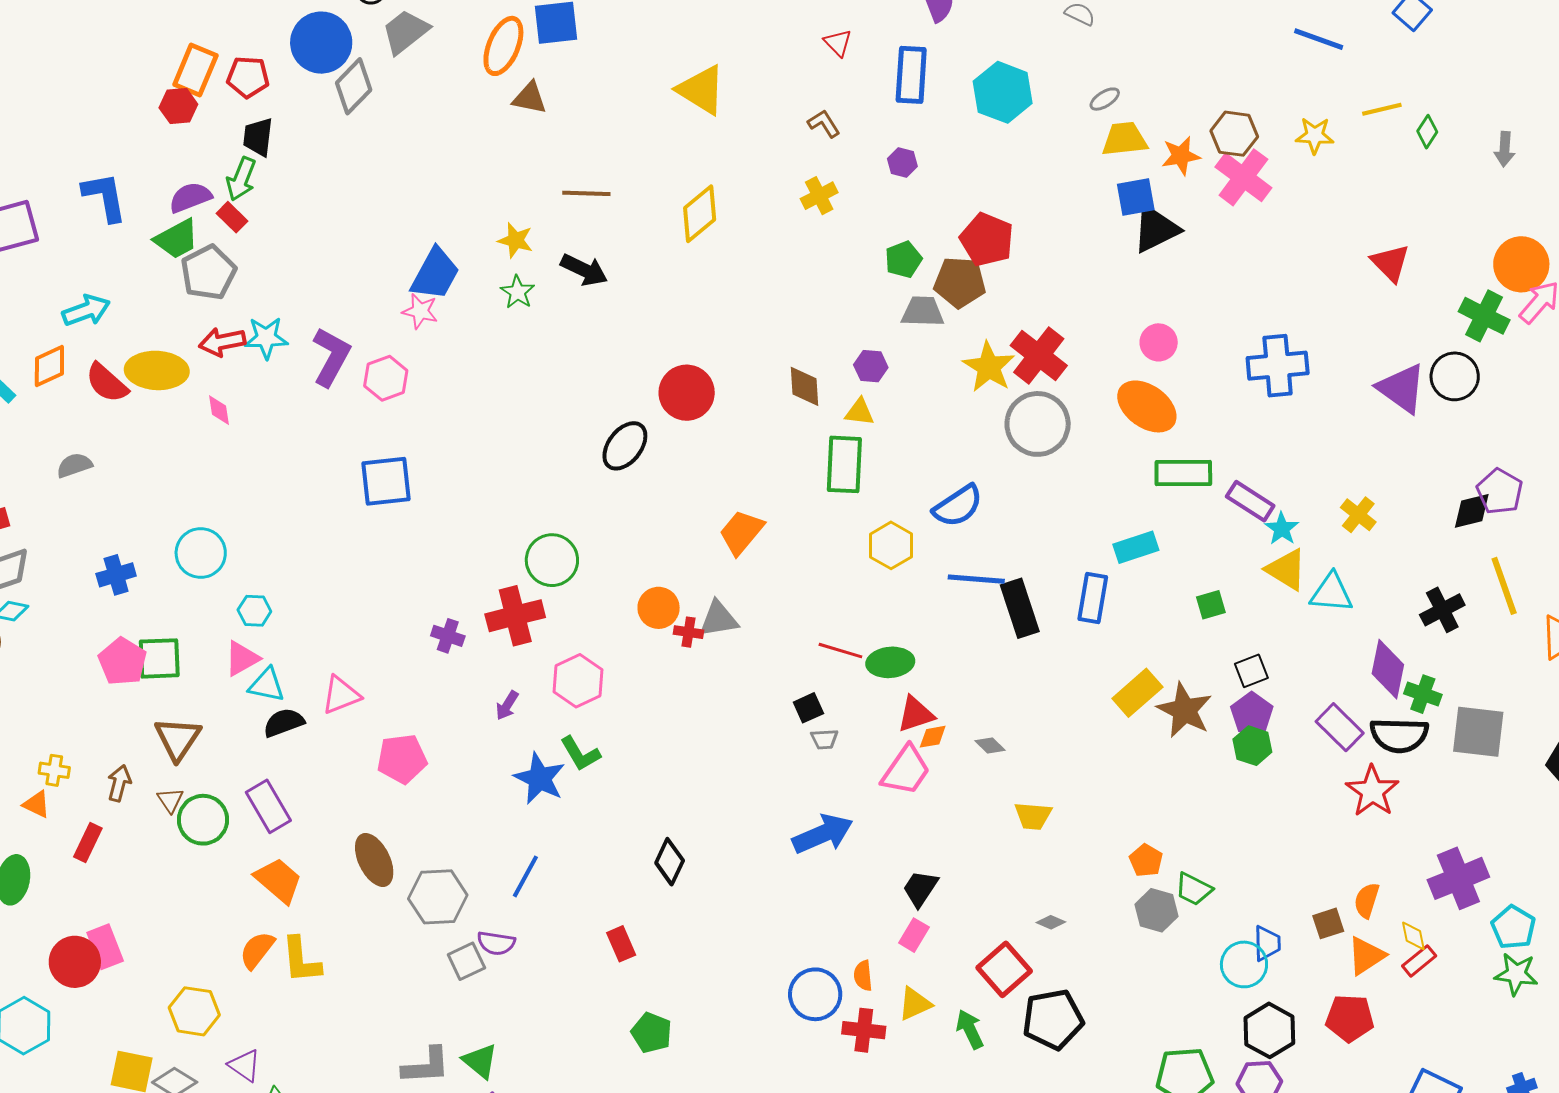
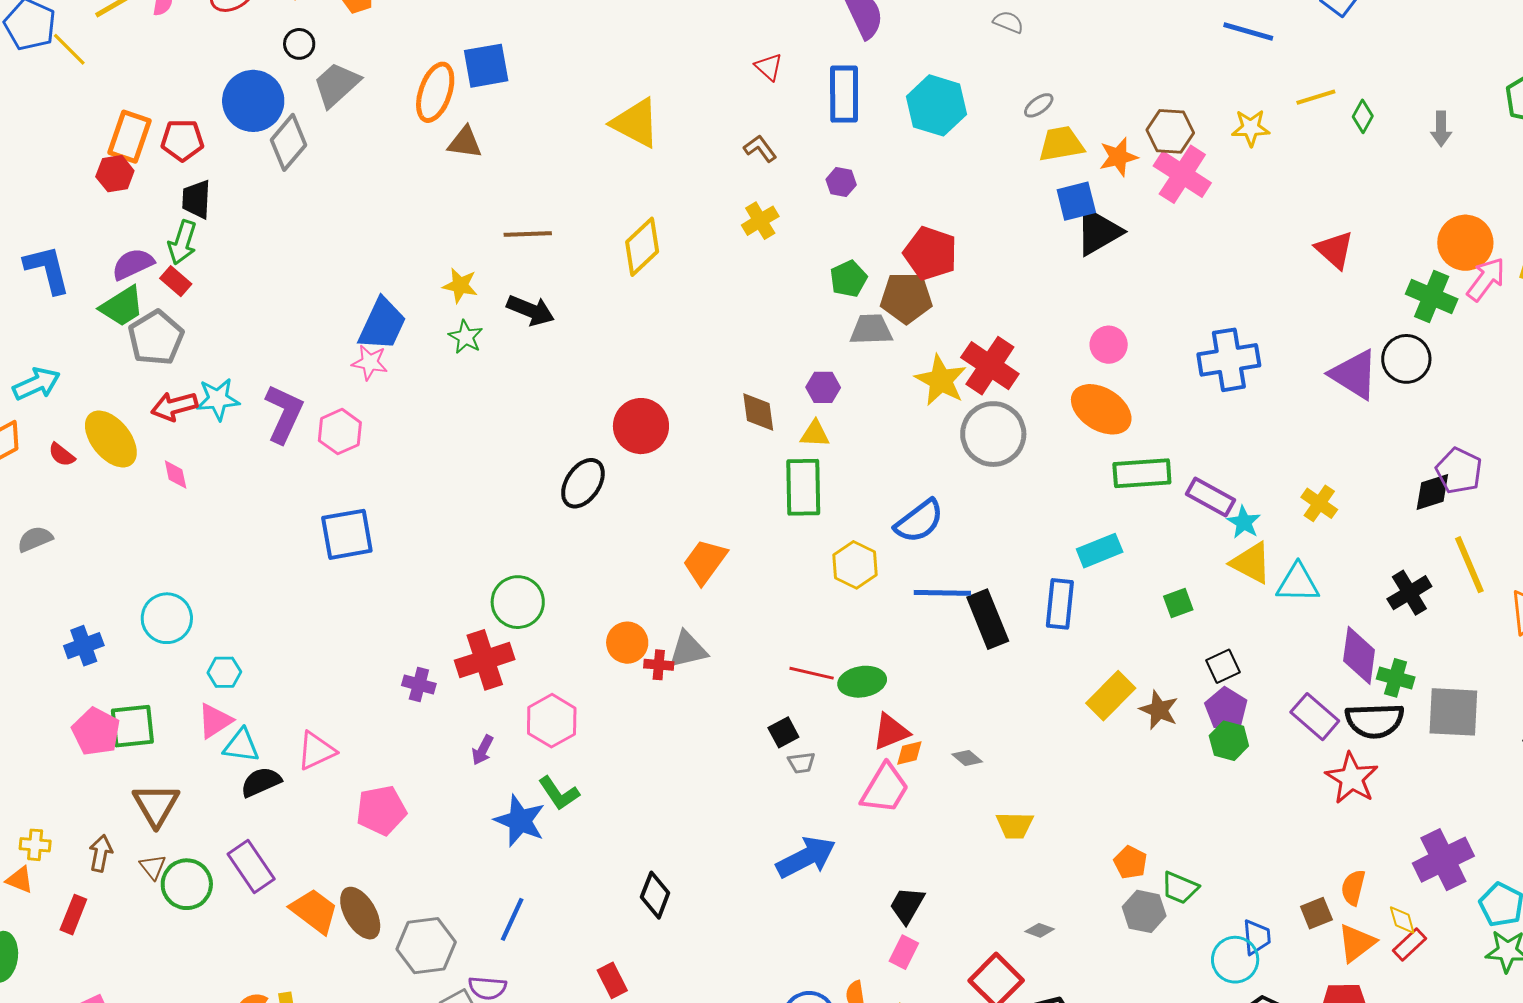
yellow ellipse: (157, 370) -> (111, 439), turned 52
red semicircle: (107, 383) -> (62, 455), size x0.6
brown star: (1185, 710) -> (1159, 710), size x0.7
orange trapezoid: (279, 880) -> (314, 911), moved

